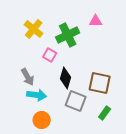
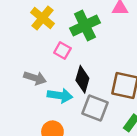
gray arrow: (28, 77) -> (35, 78), turned -42
cyan arrow: (37, 95) -> (60, 95), moved

